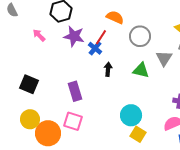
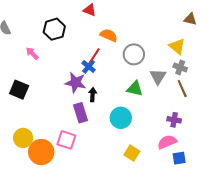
purple star: (74, 36) -> (75, 83), moved
black arrow: (108, 69) -> (93, 95), moved
black square: (29, 84) -> (19, 90), moved
purple rectangle: (75, 91) -> (80, 113), moved
cyan circle: (131, 115) -> (121, 118), moved

